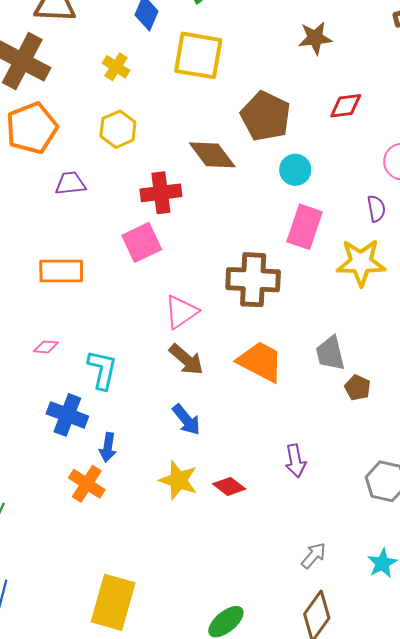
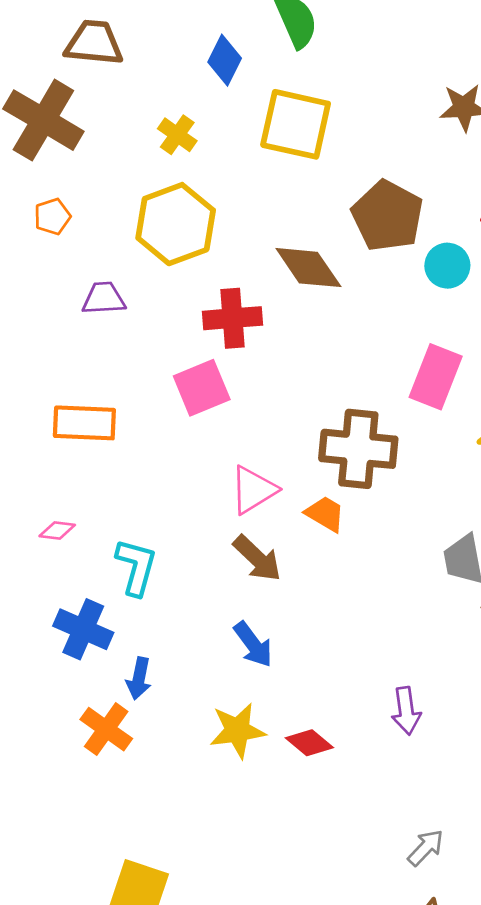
orange pentagon: (32, 128) -> (52, 217), size x0.5
yellow hexagon: (118, 129) -> (176, 224), size x1.5
cyan circle: (295, 170) -> (447, 266), moved
orange trapezoid: (260, 362) -> (325, 514), moved, size x0.6
yellow star: (178, 480) -> (237, 730), turned -30

